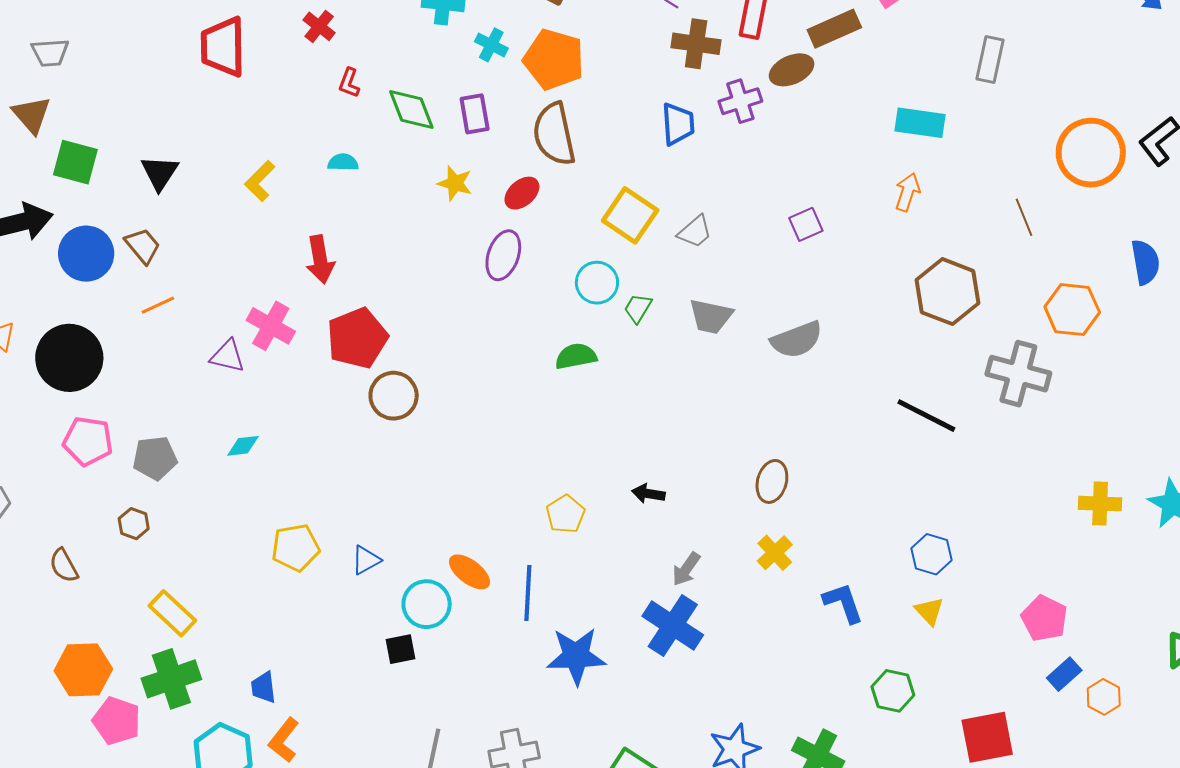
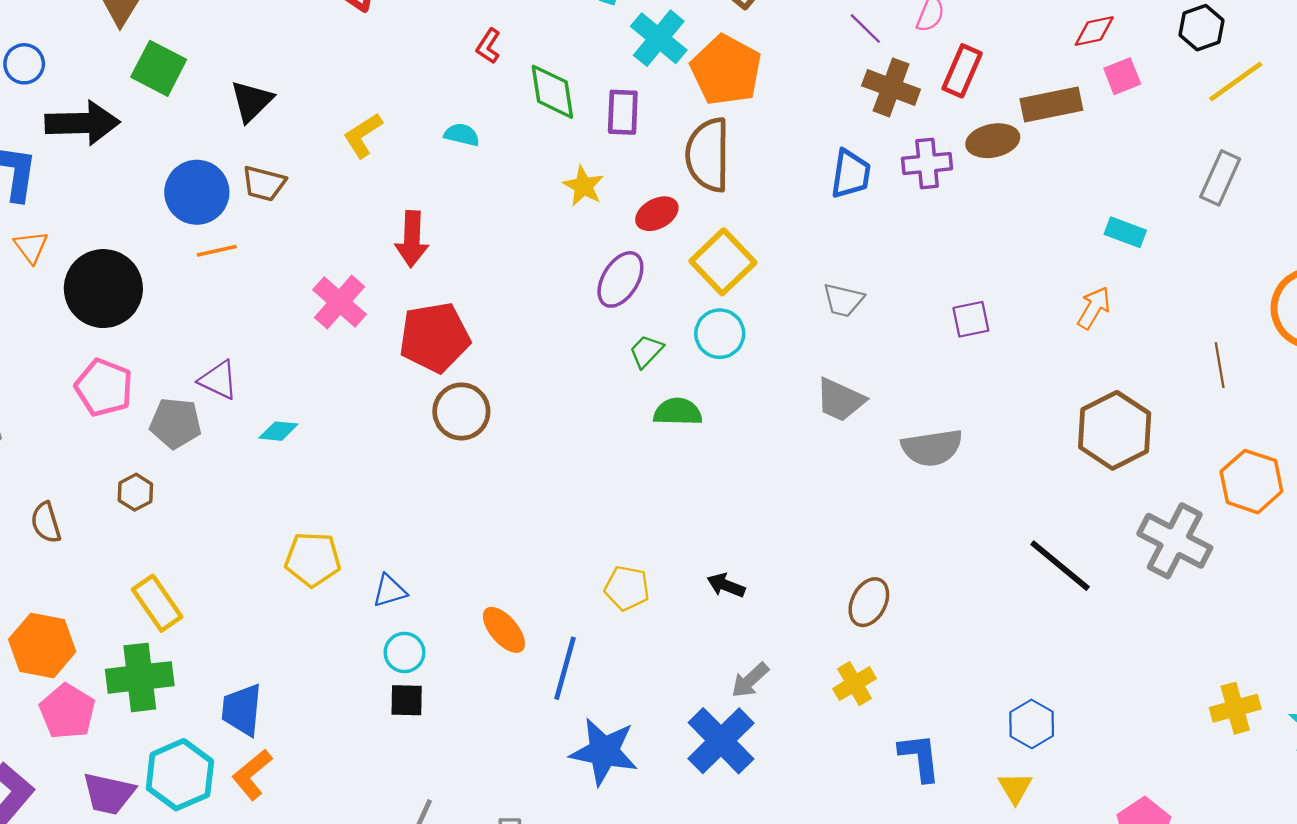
cyan cross: (491, 45) -> (659, 38), size x1.5
cyan rectangle: (920, 123) -> (1125, 232), size x0.7
yellow square: (630, 215) -> (723, 262), moved
gray trapezoid: (695, 232) -> (843, 300), turned 42
brown trapezoid: (143, 246) -> (264, 183), moved, turned 132
blue circle: (86, 254) -> (197, 192), moved
green trapezoid: (638, 308) -> (646, 351), moved
purple triangle: (228, 356) -> (218, 380), moved
yellow cross: (1100, 504) -> (1235, 708), turned -30
yellow pentagon: (565, 514) -> (627, 588), turned 30
cyan circle: (427, 604) -> (404, 652), moved, size x0.7
blue trapezoid: (263, 687) -> (242, 710), size x1.4

